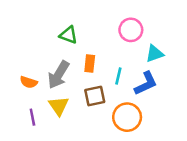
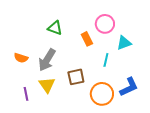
orange rectangle: (90, 64) -> (87, 39), moved, turned -32
cyan line: (118, 76) -> (106, 60), moved
orange semicircle: (29, 82) -> (21, 58), moved
blue L-shape: (146, 83) -> (129, 87), moved

